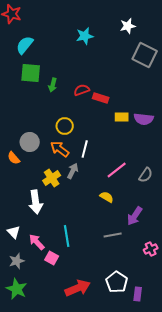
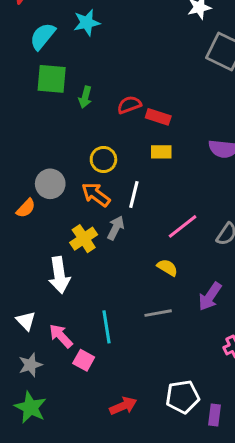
cyan star: (85, 36) -> (87, 23), moved
yellow rectangle: (122, 117) -> (161, 152), moved
orange semicircle: (14, 158) -> (26, 208), turned -96
gray line: (113, 235) -> (158, 313), moved
white pentagon: (117, 282) -> (183, 397), turned 30
red arrow: (78, 288) -> (123, 406), size x0.7

